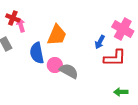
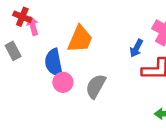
pink circle: (55, 65) -> (63, 82), moved
gray semicircle: (69, 71) -> (96, 86), turned -90

